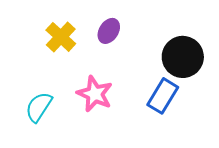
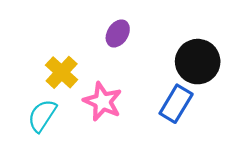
yellow cross: (61, 37) -> (62, 72), moved

